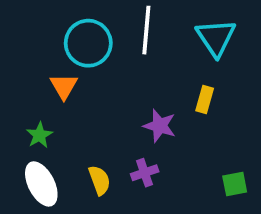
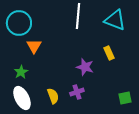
cyan triangle: (216, 38) -> (115, 20), turned -35
cyan circle: (88, 43) -> (19, 23), moved
yellow rectangle: (205, 99) -> (109, 53), turned -40

